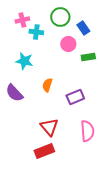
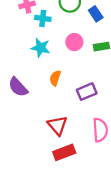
pink circle: (68, 44) -> (74, 42), moved
cyan star: (24, 61) -> (41, 48), moved
red rectangle: (44, 151) -> (64, 152), moved

